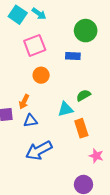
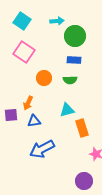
cyan arrow: (39, 14) -> (57, 21), moved, turned -40
green circle: (86, 31) -> (75, 36), moved
pink square: (35, 45) -> (24, 52), moved, turned -35
green semicircle: (83, 95) -> (70, 80), moved, turned -152

